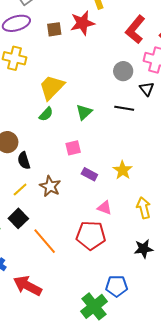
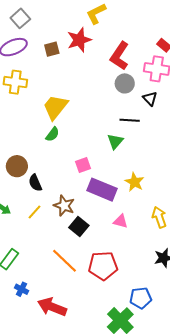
red L-shape: (135, 29) -> (120, 56), moved
green triangle: (84, 112) -> (115, 141), moved
purple rectangle: (89, 174) -> (102, 190), size x1.8
black square: (18, 218) -> (79, 227), moved
red pentagon: (91, 235) -> (103, 266), moved

